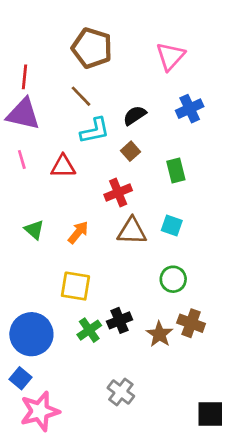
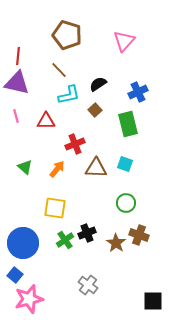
blue cross: (190, 109) -> (138, 92), moved
green rectangle: (176, 170) -> (128, 124), size x1.4
red cross: (118, 192) -> (75, 144), moved

